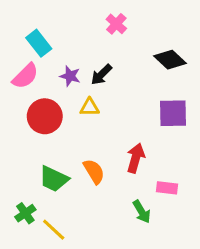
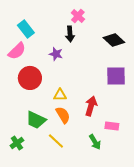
black arrow: (101, 75) -> (70, 34), moved, turned -49
purple star: (70, 76) -> (56, 54), moved
yellow triangle: (89, 107) -> (60, 95), moved
yellow line: (54, 230) -> (56, 141), moved

